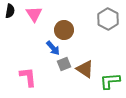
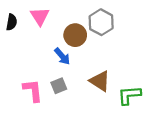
black semicircle: (10, 11) -> (12, 22), moved
gray hexagon: (108, 19) -> (101, 22), moved
gray square: (64, 64) -> (59, 86), moved

